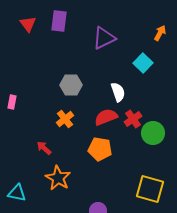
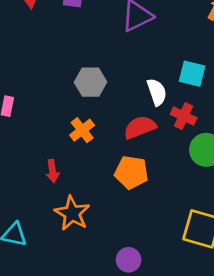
cyan square: (143, 63) -> (192, 74), moved, turned -30
red cross: (133, 119) -> (184, 116), moved, turned -30
red arrow: (44, 148) -> (52, 171), turned -140

